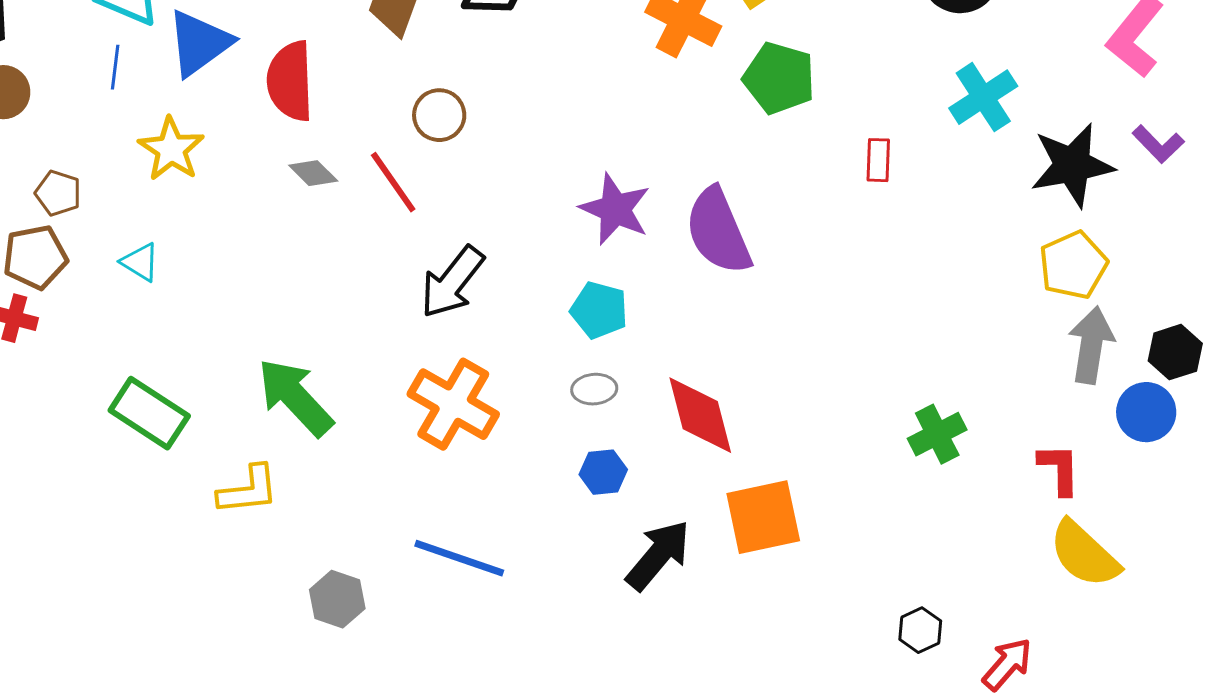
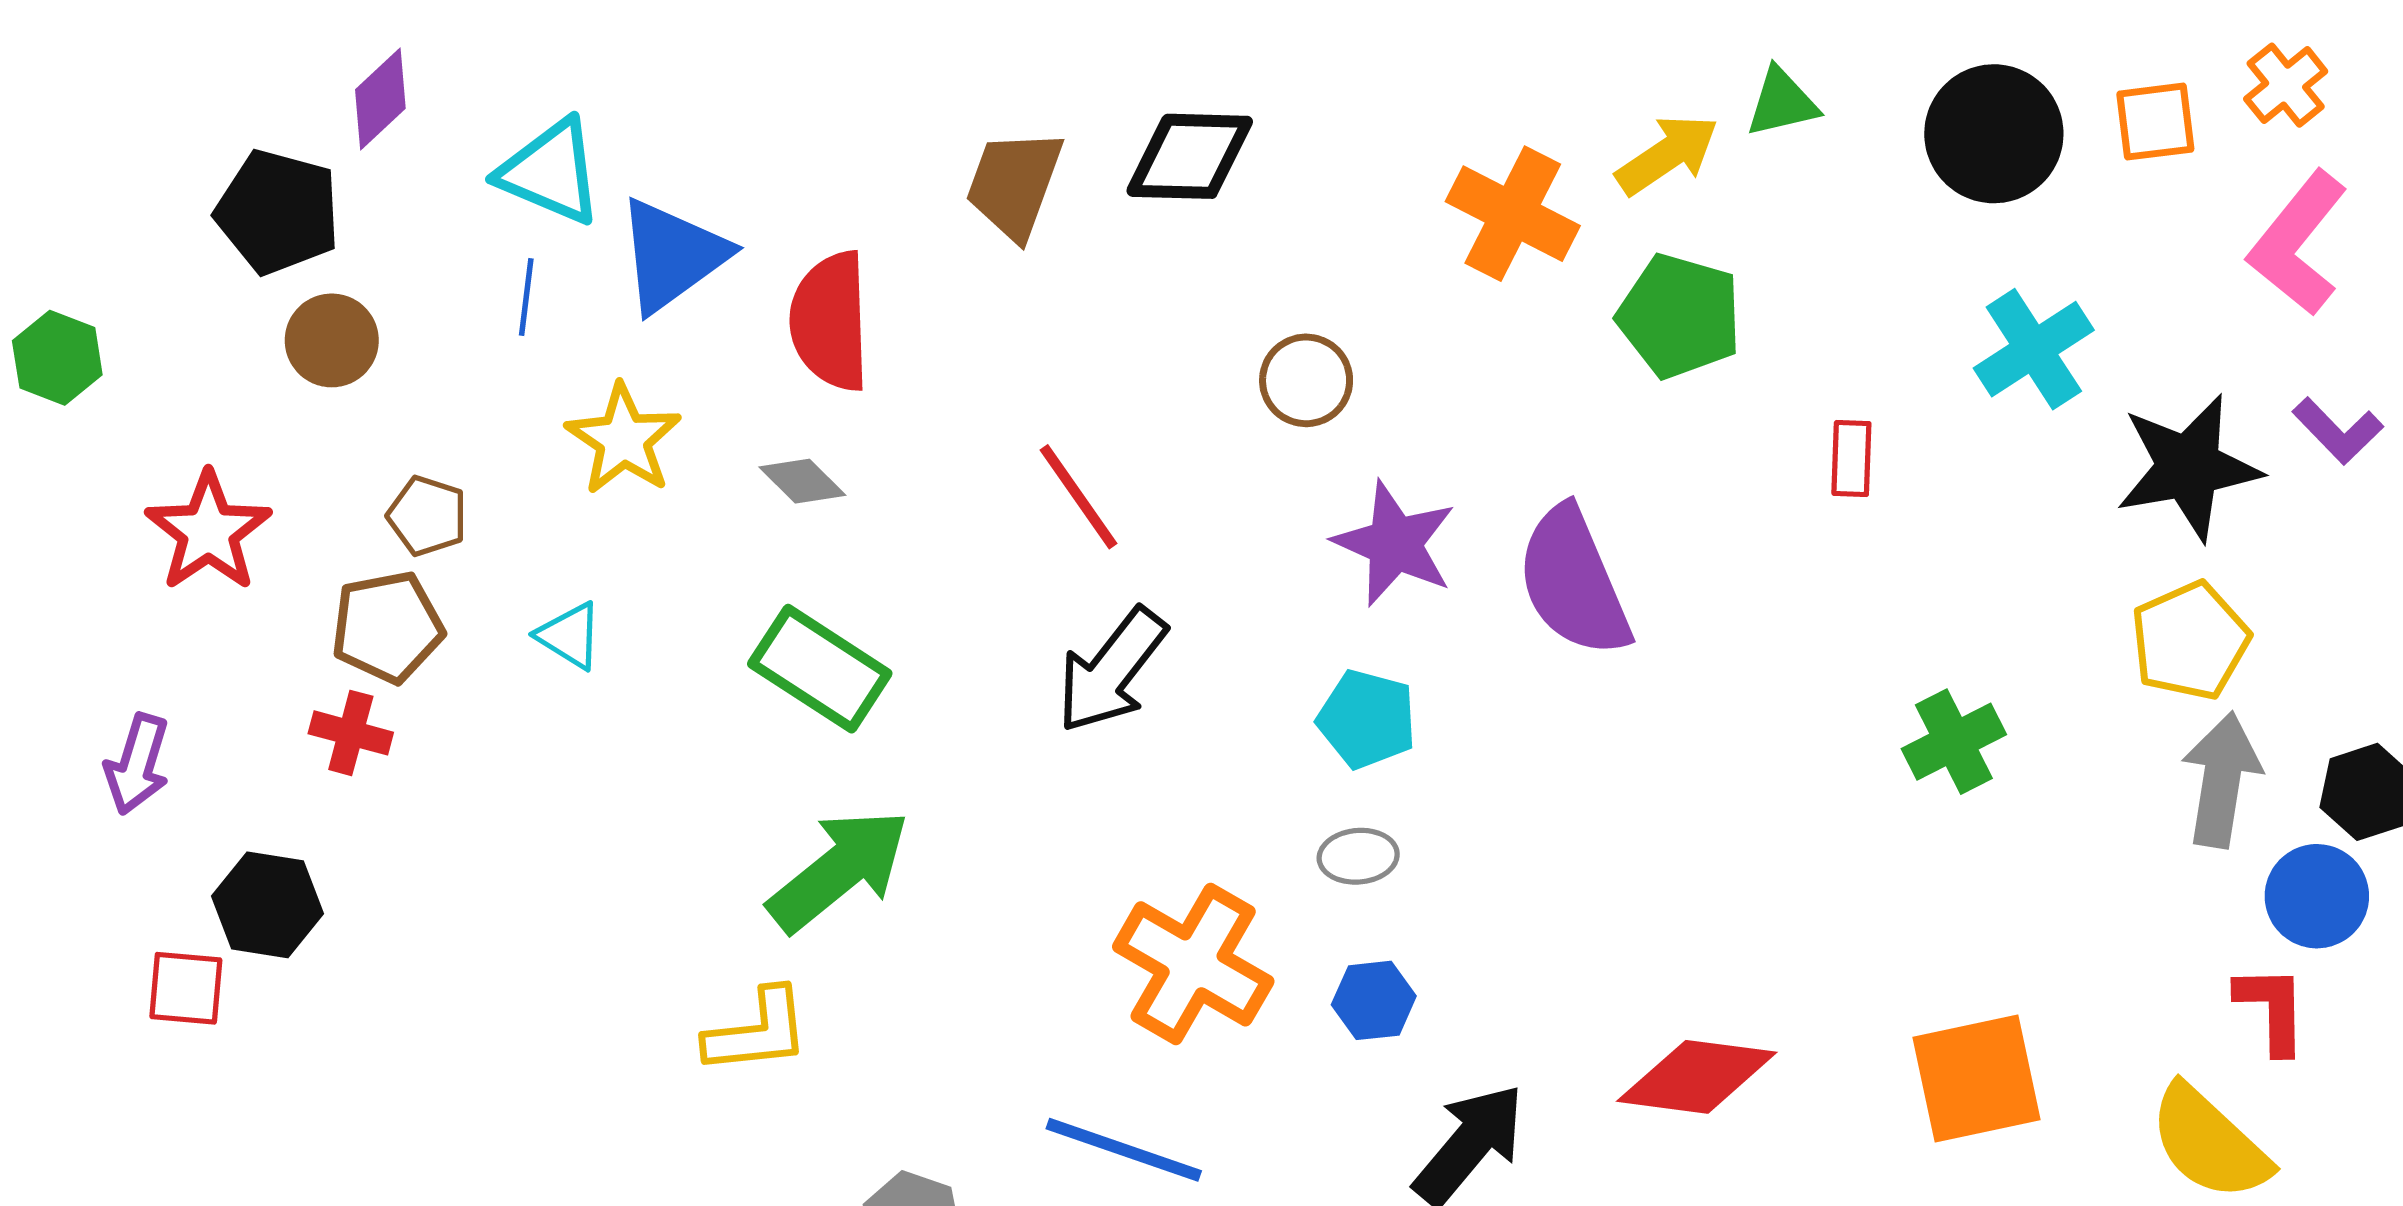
brown circle: (439, 115) -> (1306, 380), moved
gray diamond: (313, 173) -> (802, 481), moved
red line: (393, 182) -> (1079, 497), moved
green arrow: (295, 397) -> (839, 870), turned 94
orange cross: (453, 404) -> (1193, 964), moved
green rectangle: (149, 413) -> (820, 669), moved
red diamond: (700, 415) -> (1697, 1077), moved, turned -68
green cross: (937, 434) -> (1954, 742), moved
red L-shape: (1059, 469) -> (2272, 1009), moved
orange square: (763, 517) -> (1976, 1079), moved

